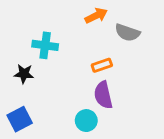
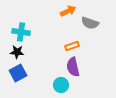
cyan cross: (45, 45) -> (21, 32), moved
blue square: (20, 119) -> (18, 73), moved

